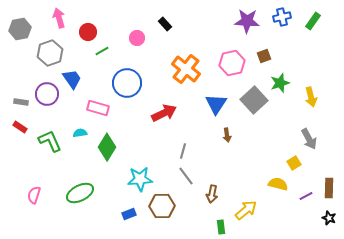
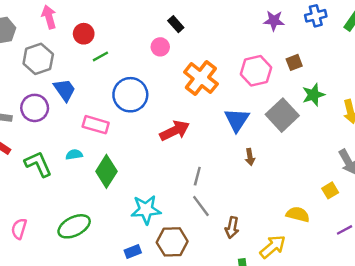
purple star: (247, 21) -> (274, 21), size x0.7
pink circle: (137, 38) -> (160, 47), moved
yellow semicircle: (278, 184) -> (298, 214), moved

